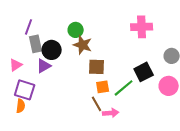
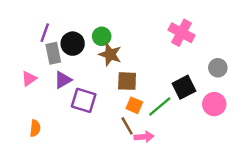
pink cross: (142, 27) -> (182, 33), turned 30
black circle: (52, 50) -> (73, 44), moved
orange square: (103, 87) -> (134, 105), turned 32
purple square: (25, 90) -> (84, 100), moved

